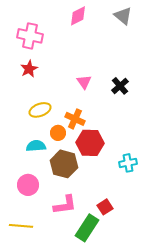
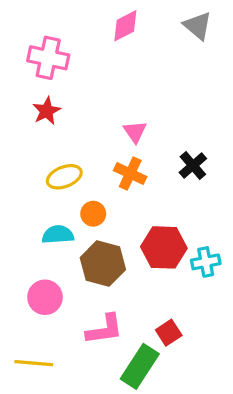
black cross: (120, 86) -> (193, 166), moved
orange cross: (75, 119) -> (130, 174), moved
red hexagon: (90, 143) -> (164, 247), moved

